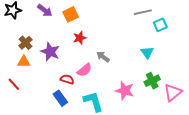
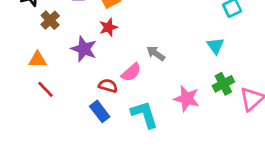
red star: (80, 38) -> (108, 27), moved
brown cross: (25, 43) -> (50, 20), moved
orange triangle: (24, 62) -> (38, 59), moved
red line: (14, 84) -> (46, 89), moved

